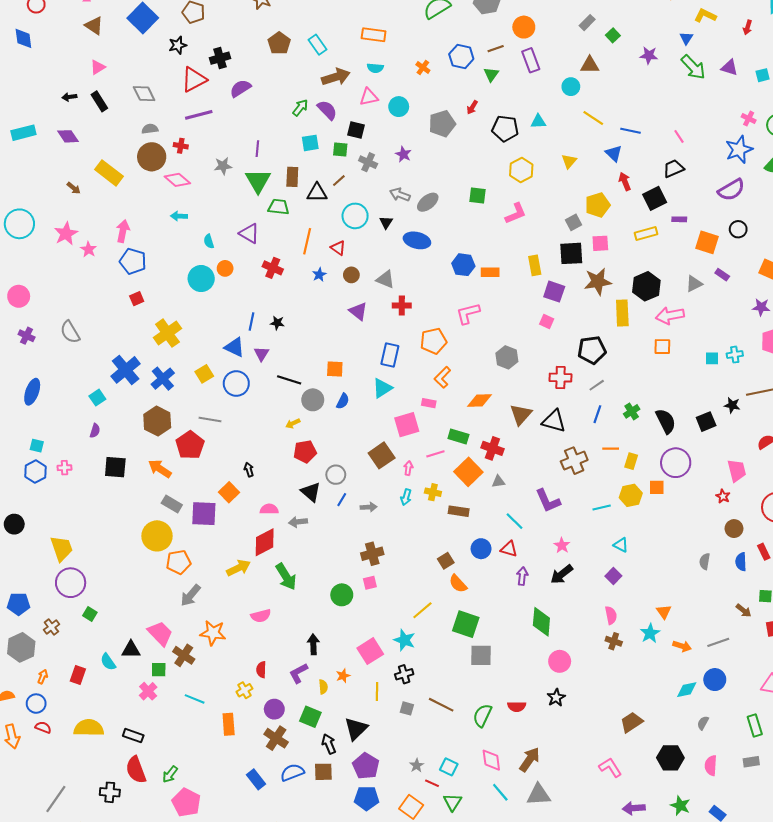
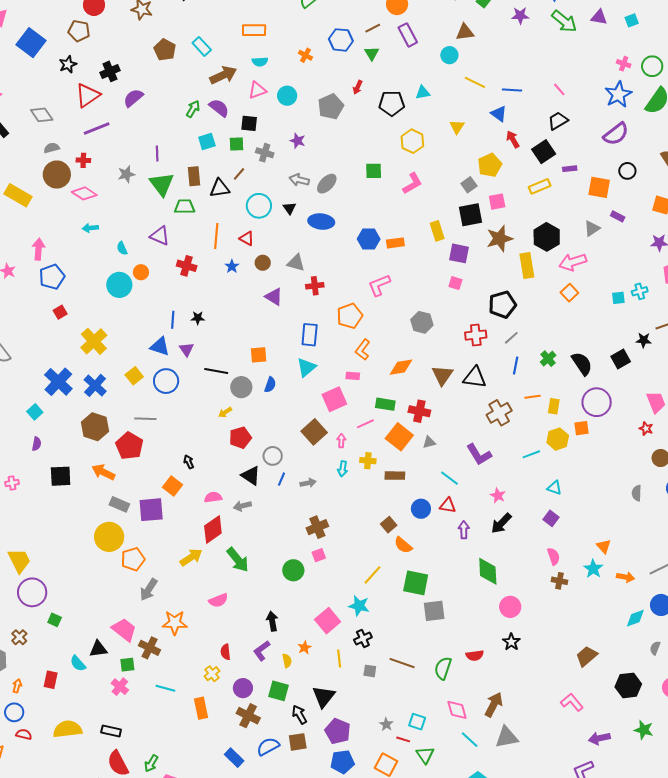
blue pentagon: (133, 261) -> (52, 277), turned -30
orange square: (662, 347) -> (569, 293), turned -36

